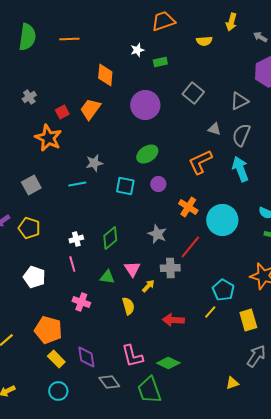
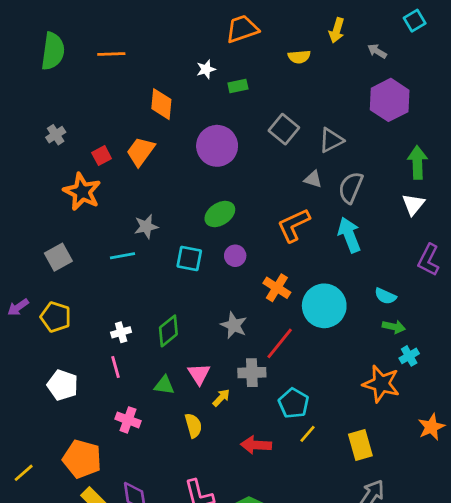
gray triangle: (239, 101) -> (331, 140), moved
cyan pentagon: (223, 290) -> (294, 403), moved

